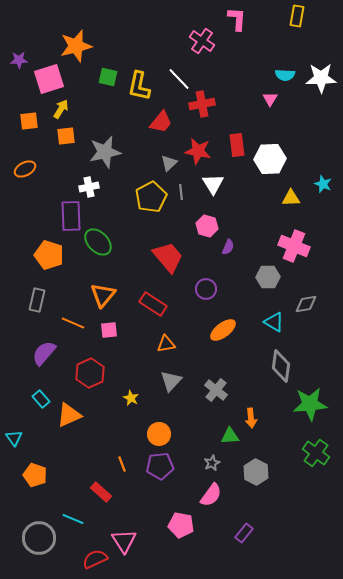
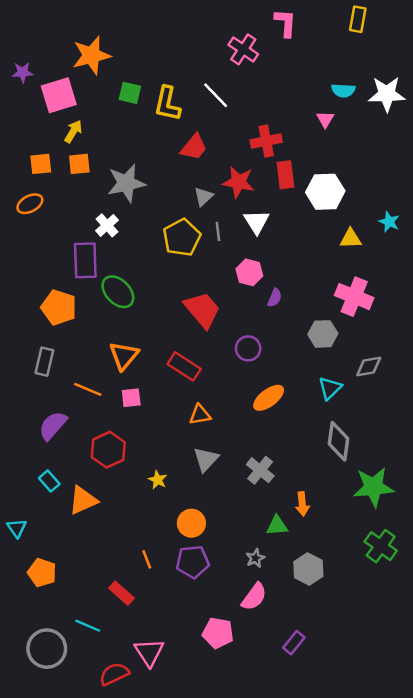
red cross: (202, 104) -> (266, 141), moved
orange square: (29, 121) -> (41, 164), moved
white cross: (89, 187) -> (107, 225), turned -30
cyan triangle: (274, 322) -> (330, 388), turned 45

